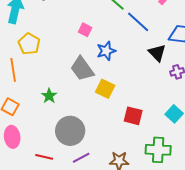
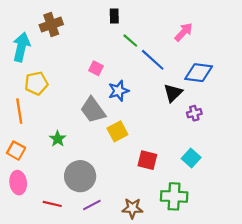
yellow pentagon: (29, 44) -> (36, 83), turned 30
black triangle: (157, 53) -> (173, 93), turned 30
yellow square: (105, 89) -> (117, 131), turned 36

